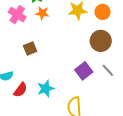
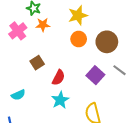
orange circle: (103, 12) -> (79, 39), moved
pink cross: (17, 15) -> (18, 31), turned 30
red semicircle: (20, 90) -> (59, 78), moved

